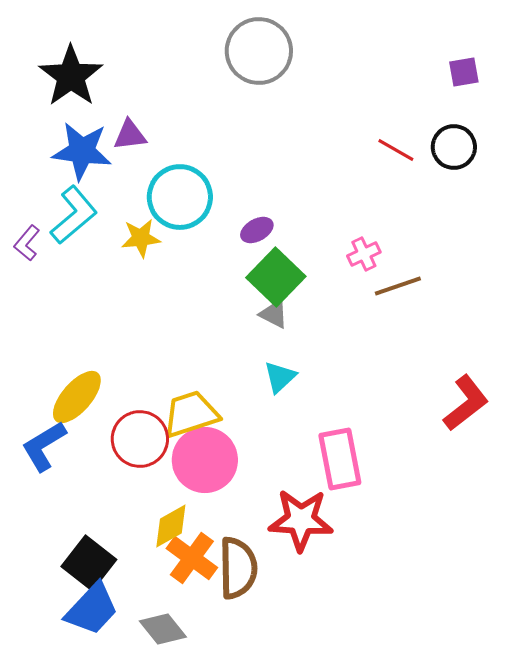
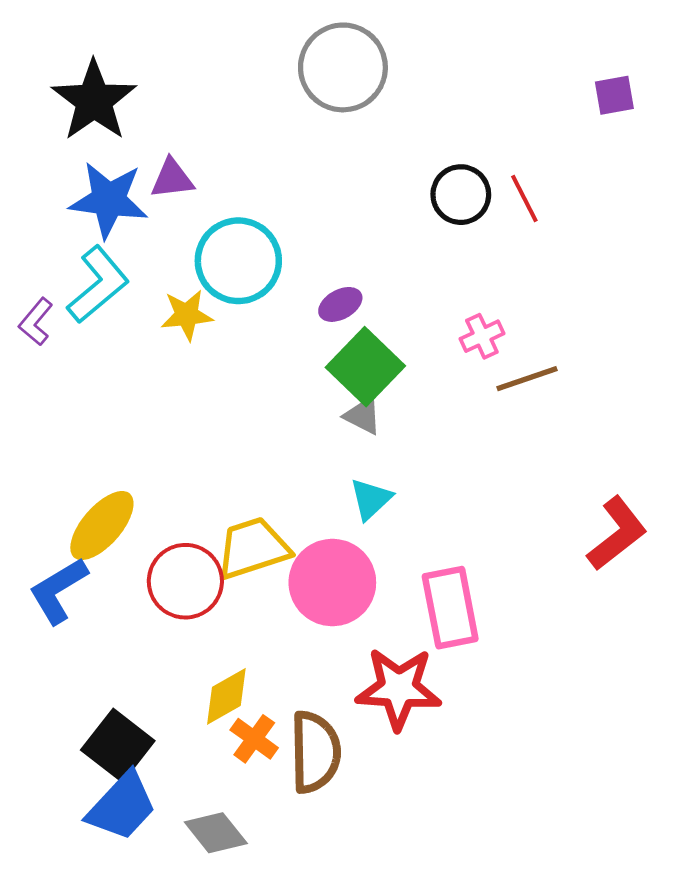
black circle: (454, 147) -> (461, 195), moved
red line: (396, 150) -> (524, 199), turned 33
pink circle: (205, 460) -> (332, 583), moved
orange cross: (192, 558) -> (254, 739), size x0.7

